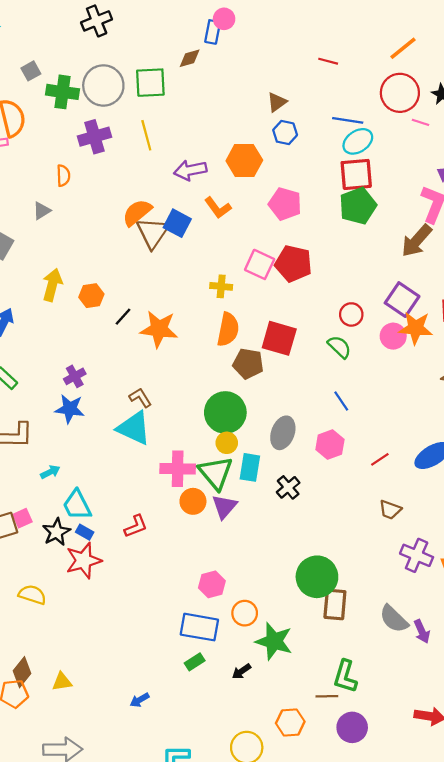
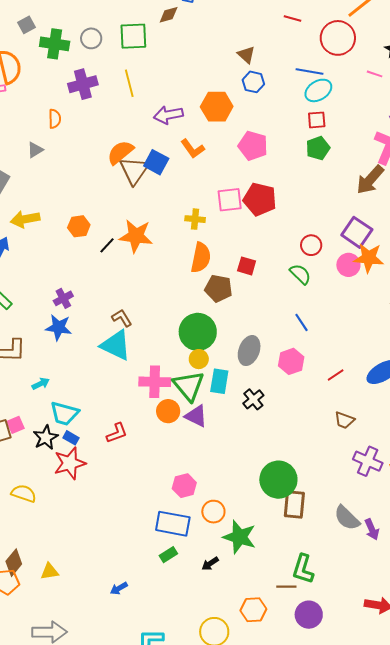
gray circle: (103, 85) -> (91, 38), size x0.6
red circle: (400, 93) -> (338, 38), moved
brown triangle: (277, 102) -> (246, 55), turned -42
red square: (356, 174) -> (317, 120), size x0.6
green pentagon: (358, 206) -> (318, 148), size x0.7
pink square: (260, 264) -> (230, 200), turned -32
yellow arrow: (52, 285) -> (25, 219), moved, turned -116
orange star: (159, 329) -> (136, 236), moved
red square: (279, 338) -> (247, 266), size x0.6
cyan trapezoid: (77, 505) -> (64, 414), turned -48
purple triangle: (224, 507) -> (196, 416), turned -45

